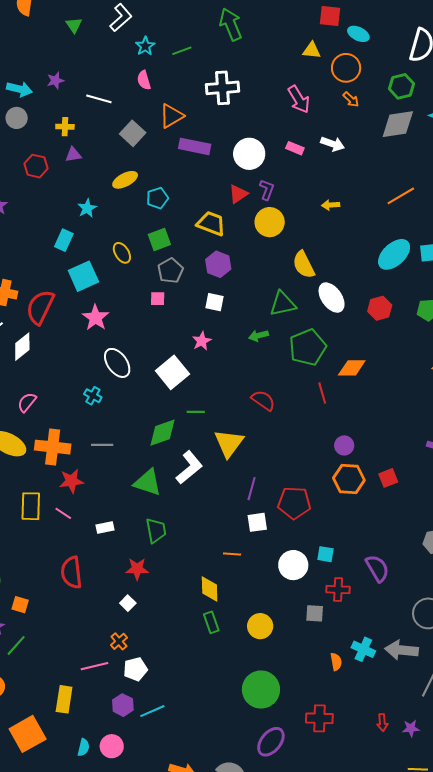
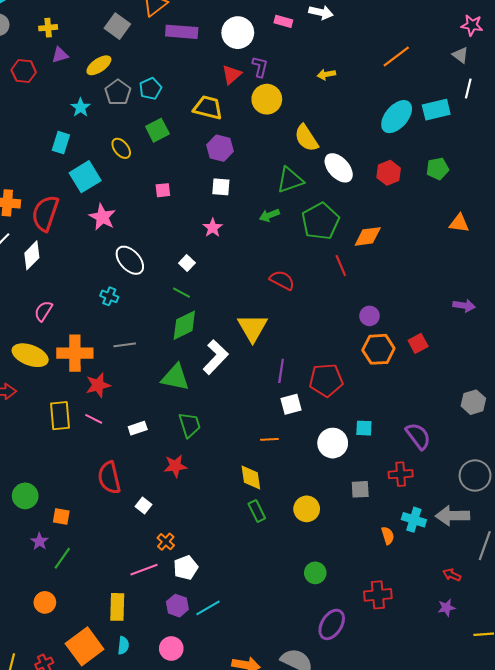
yellow ellipse: (125, 180) -> (99, 65), moved
gray pentagon: (170, 271) -> (118, 92), moved
white square: (172, 372) -> (187, 263), size x0.5
green line: (196, 412) -> (182, 293), moved, turned 36
red cross: (338, 590) -> (401, 474), moved
white square: (128, 603) -> (144, 505), moved
green circle: (261, 690) -> (315, 573), size x0.6
red arrow: (382, 723) -> (452, 575), moved, turned 126
purple star: (411, 728) -> (446, 608), moved
cyan semicircle: (83, 747) -> (123, 645), moved

